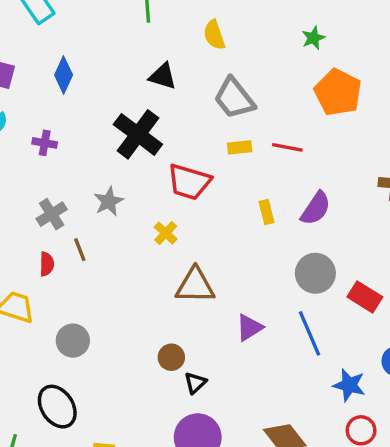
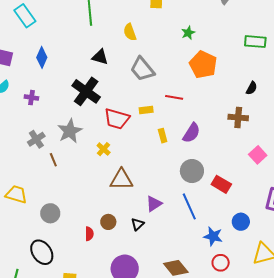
yellow rectangle: (240, 147) -> (146, 110), moved
gray star: (109, 201) -> (70, 131), size x1.4
red semicircle: (47, 264) -> (89, 234), moved
black triangle: (195, 383) -> (138, 224), moved

